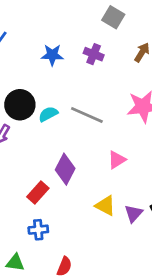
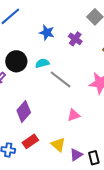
cyan semicircle: (48, 114) -> (42, 63), moved
purple diamond: (65, 169) -> (24, 111), moved
red rectangle: (38, 193) -> (30, 141), moved

